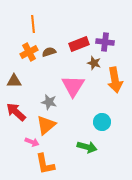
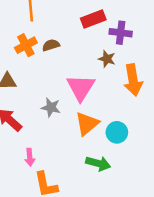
red rectangle: (79, 44) -> (93, 19), moved
orange triangle: (46, 125) -> (87, 124), moved
pink arrow: (32, 142) -> (30, 157), turned 64

